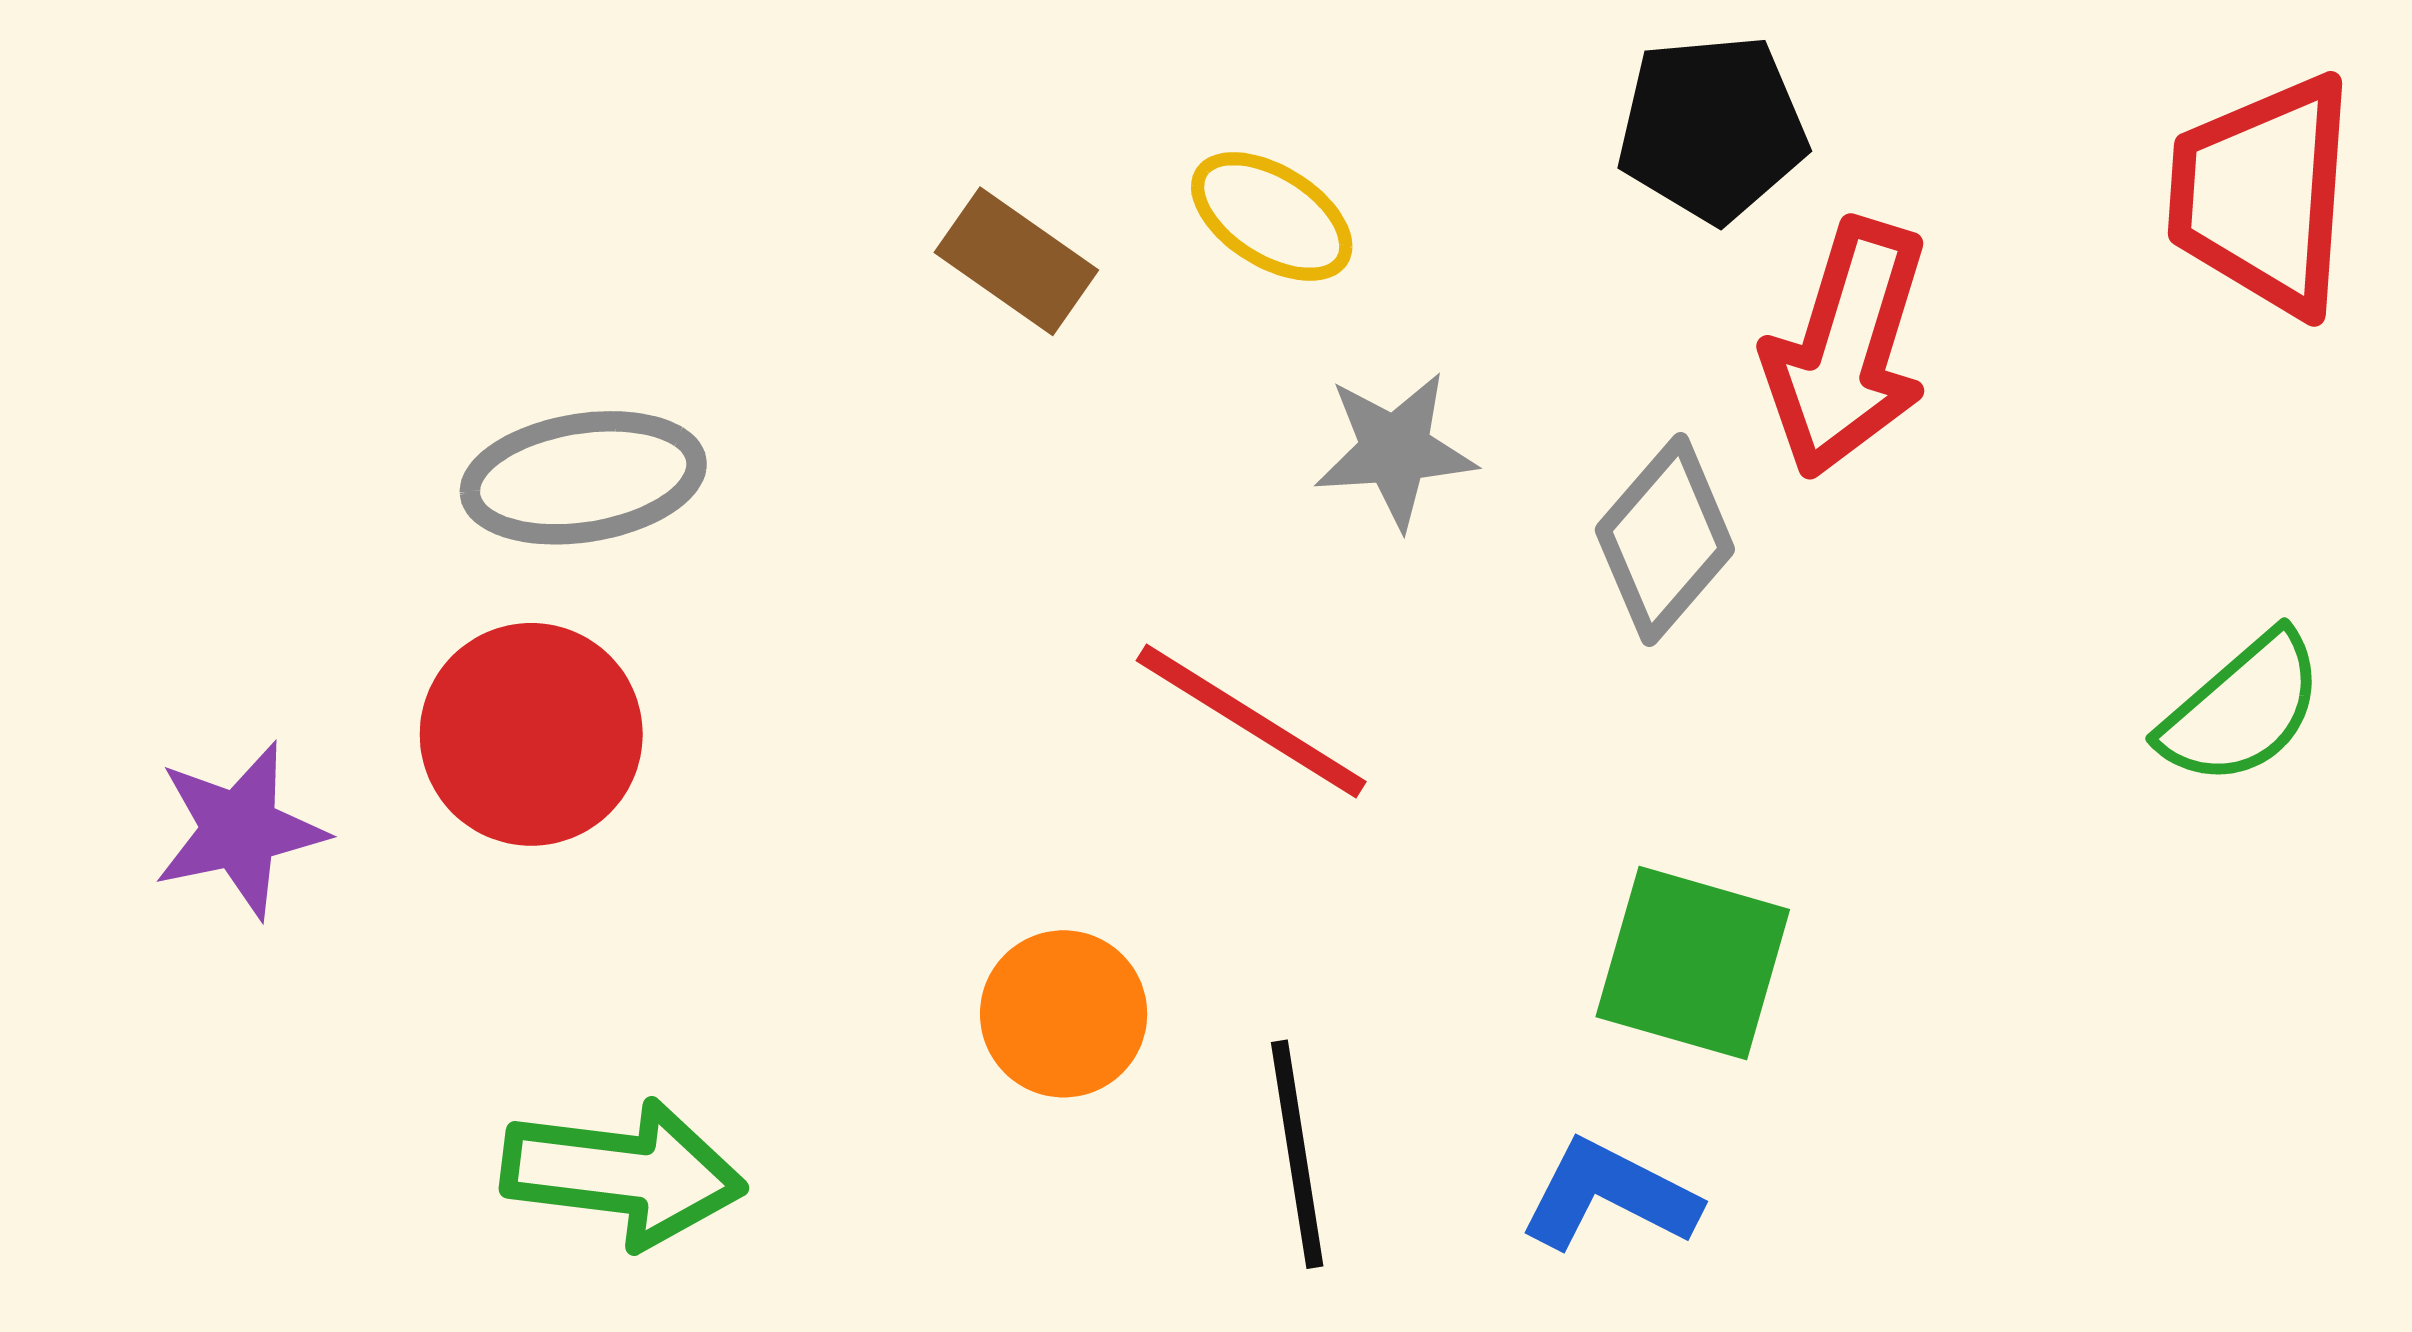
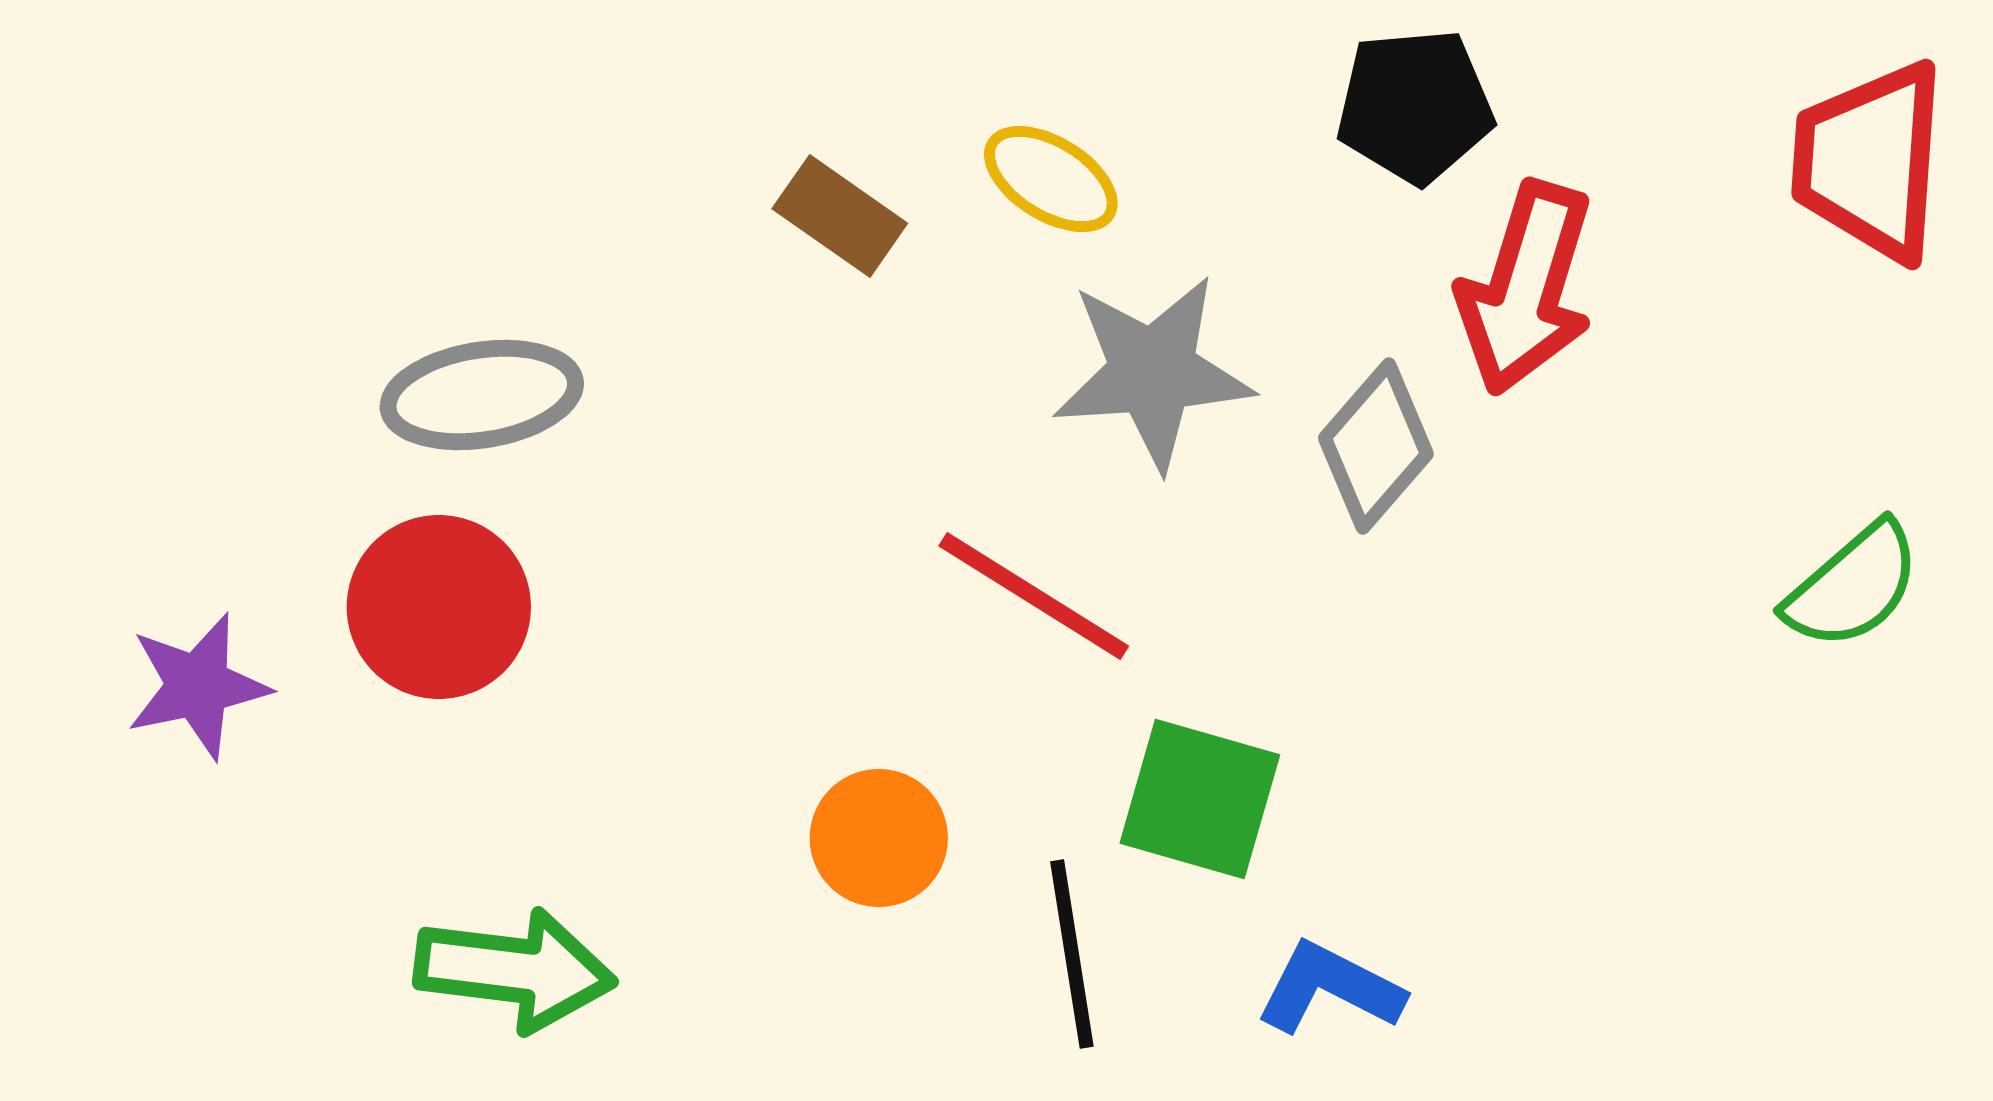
gray star: (1395, 450) -> (1153, 372), size x1.5
green square: (1693, 963) -> (1200, 799), moved

